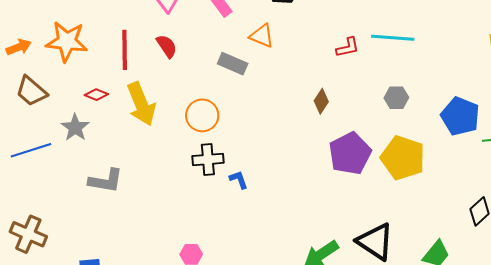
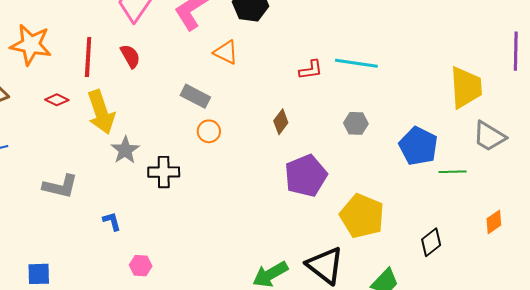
gray rectangle: (233, 64) -> (195, 96), moved
orange circle: (202, 115) -> (209, 131), moved, size x0.7
gray star: (75, 128) -> (125, 150), moved
yellow pentagon: (403, 158) -> (362, 216), moved
blue L-shape: (239, 180) -> (112, 221), moved

